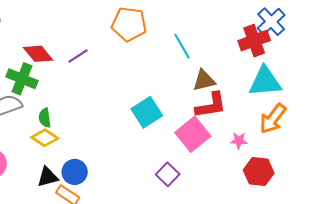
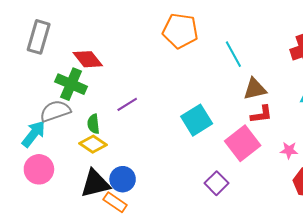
purple line: (78, 56) -> (127, 104), moved
red L-shape: (211, 105) -> (261, 114), size x0.7
black triangle: (48, 177) -> (95, 184), size x1.4

